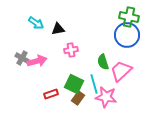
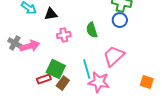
blue circle: (127, 35) -> (120, 20), size x0.6
green semicircle: (103, 62) -> (92, 30), moved
green square: (74, 84) -> (56, 69), moved
brown rectangle: (78, 98) -> (63, 83), moved

